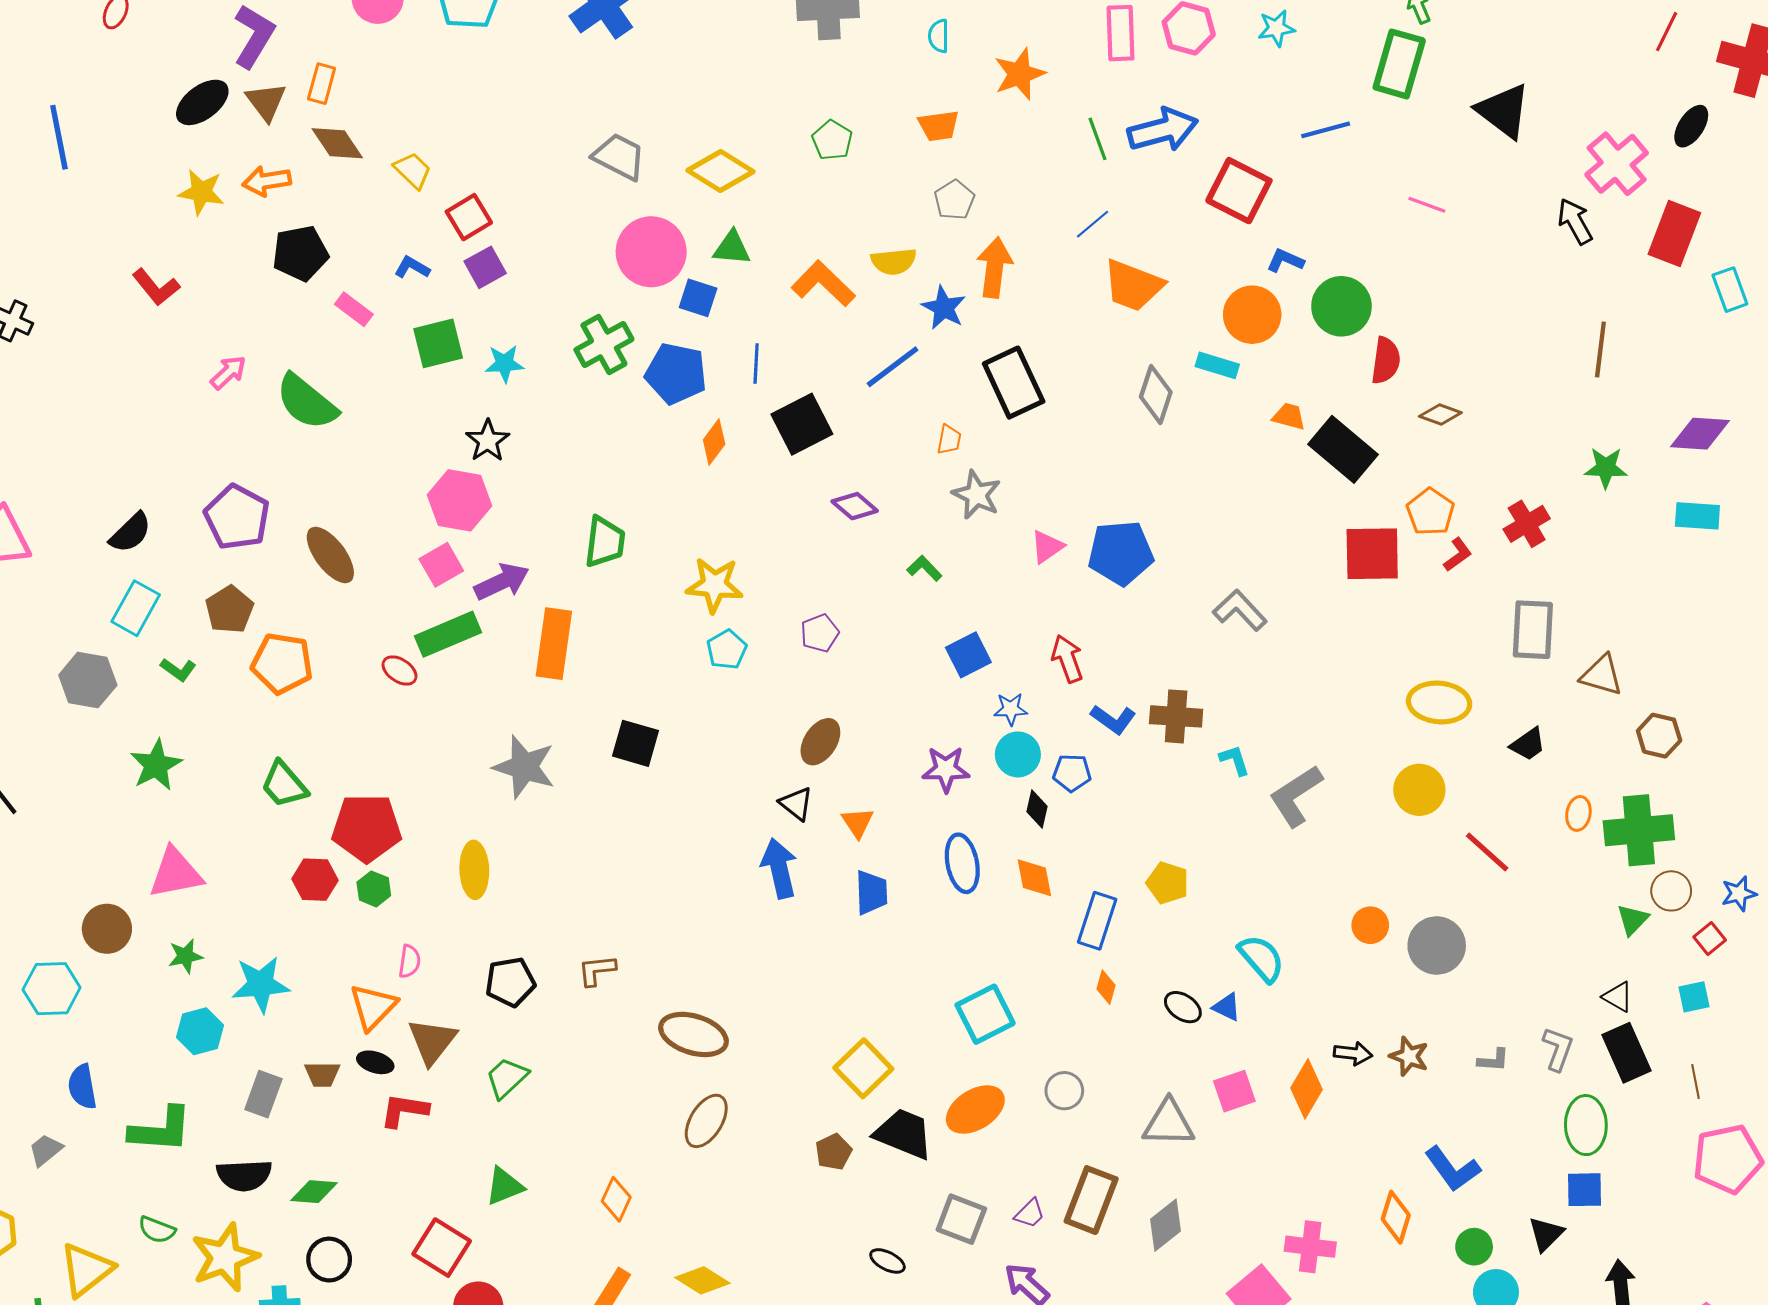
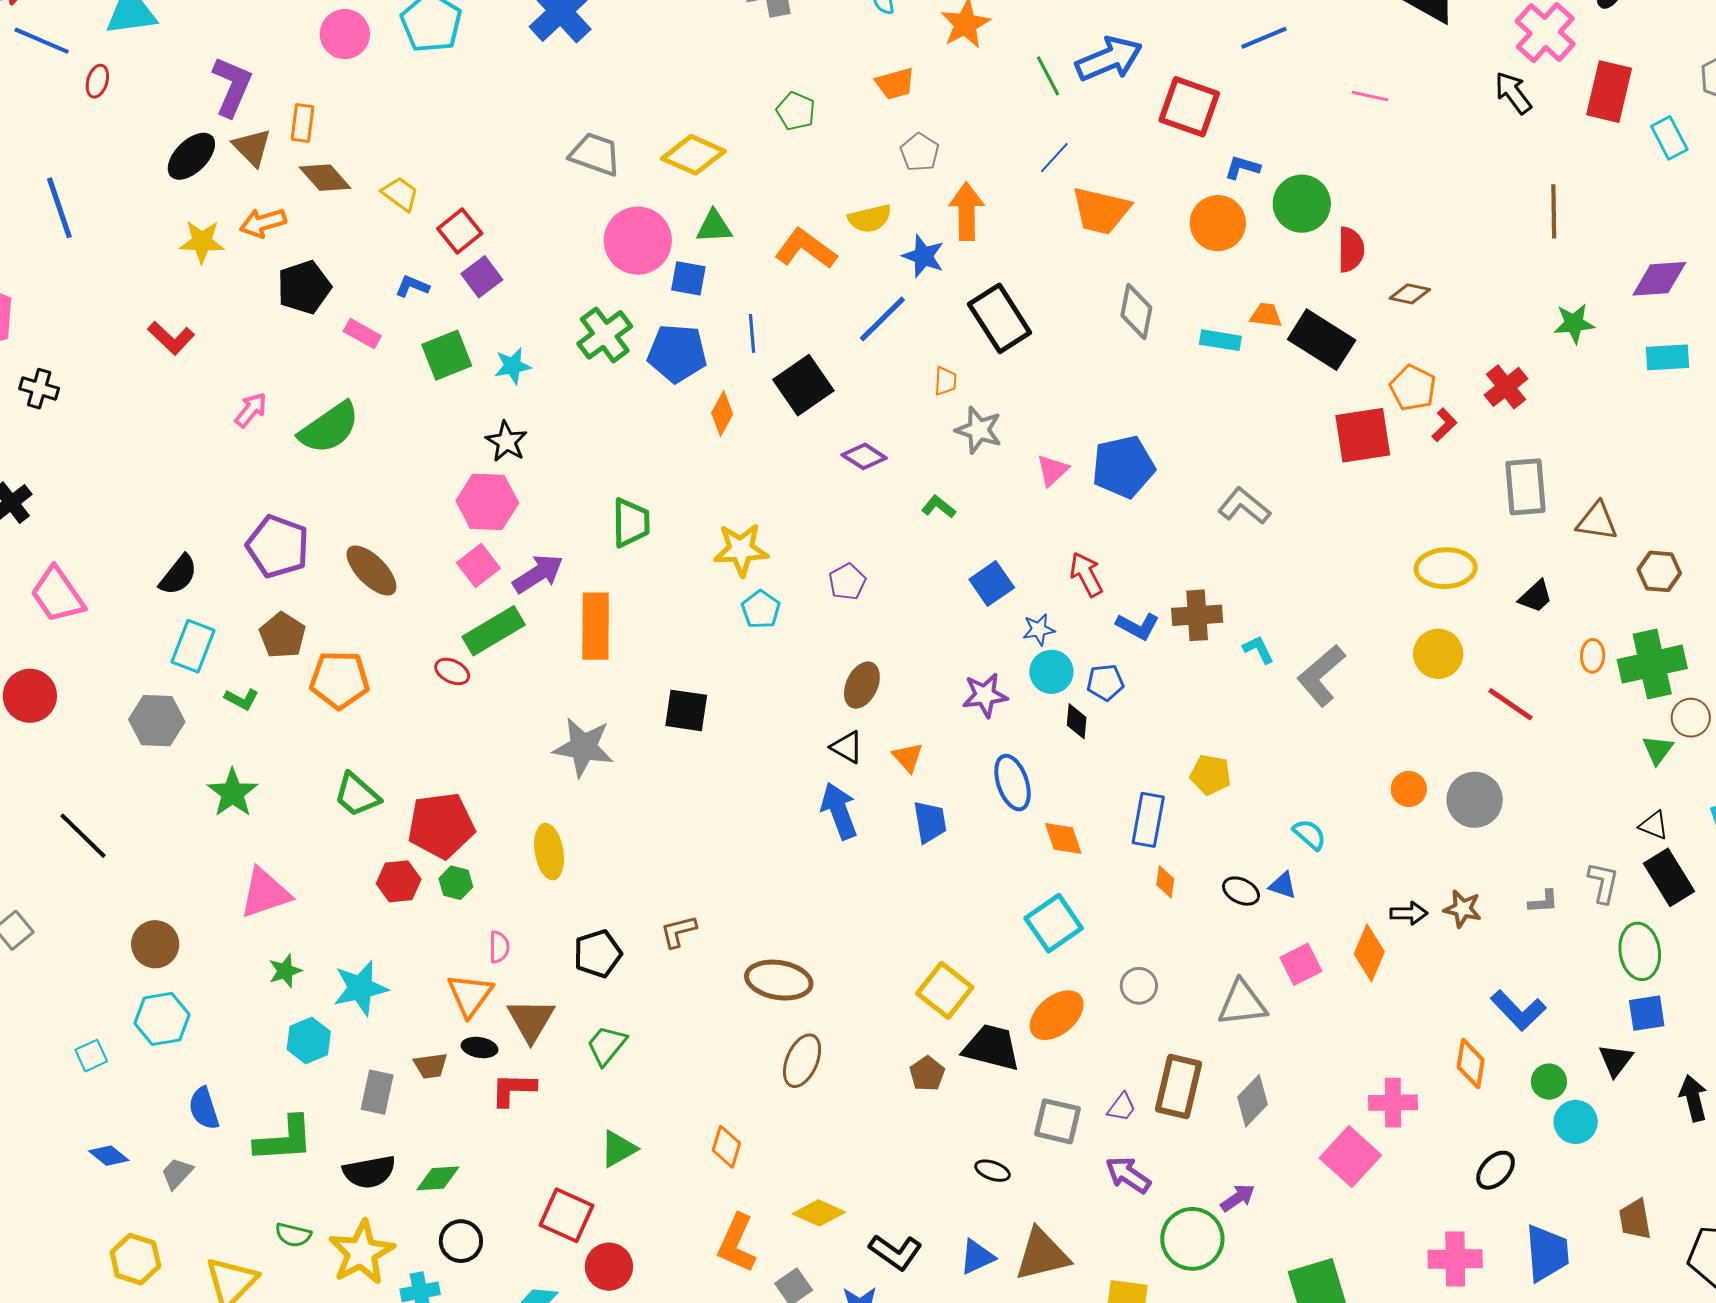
cyan rectangle: (1217, 365) -> (1220, 340), moved
green semicircle: (307, 402) -> (329, 428), turned -66
orange diamond: (1034, 878) -> (1063, 838), moved
brown circle: (107, 929) -> (155, 944), moved
cyan semicircle: (1261, 958) -> (1309, 834), size x0.7

